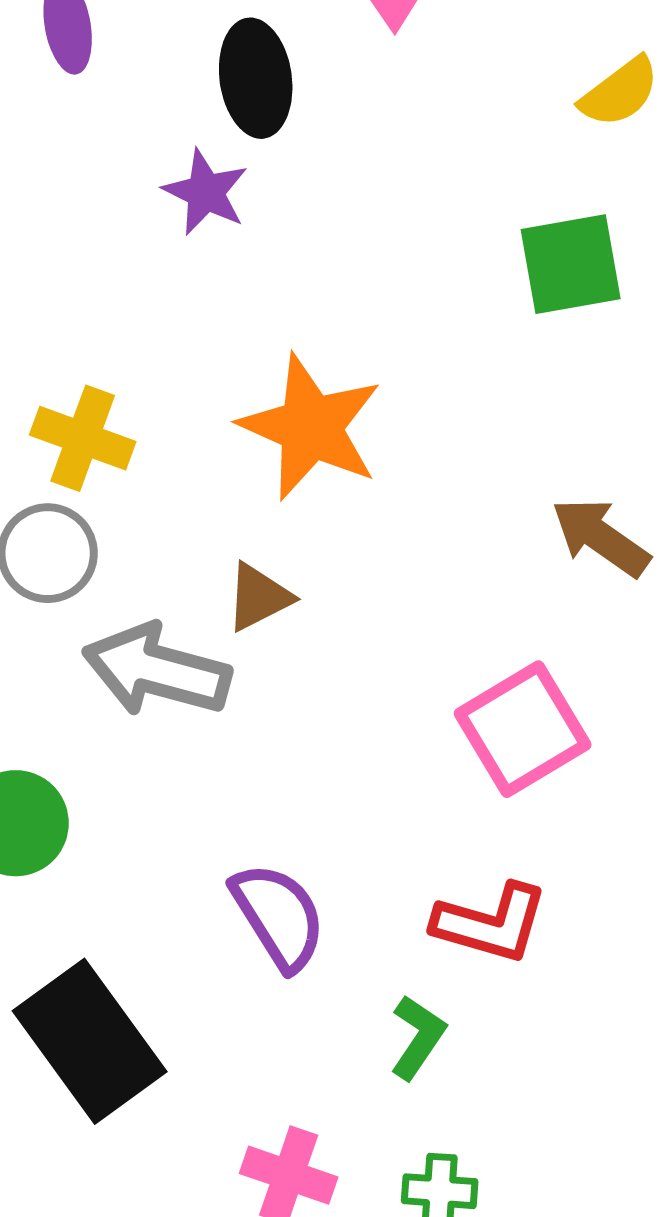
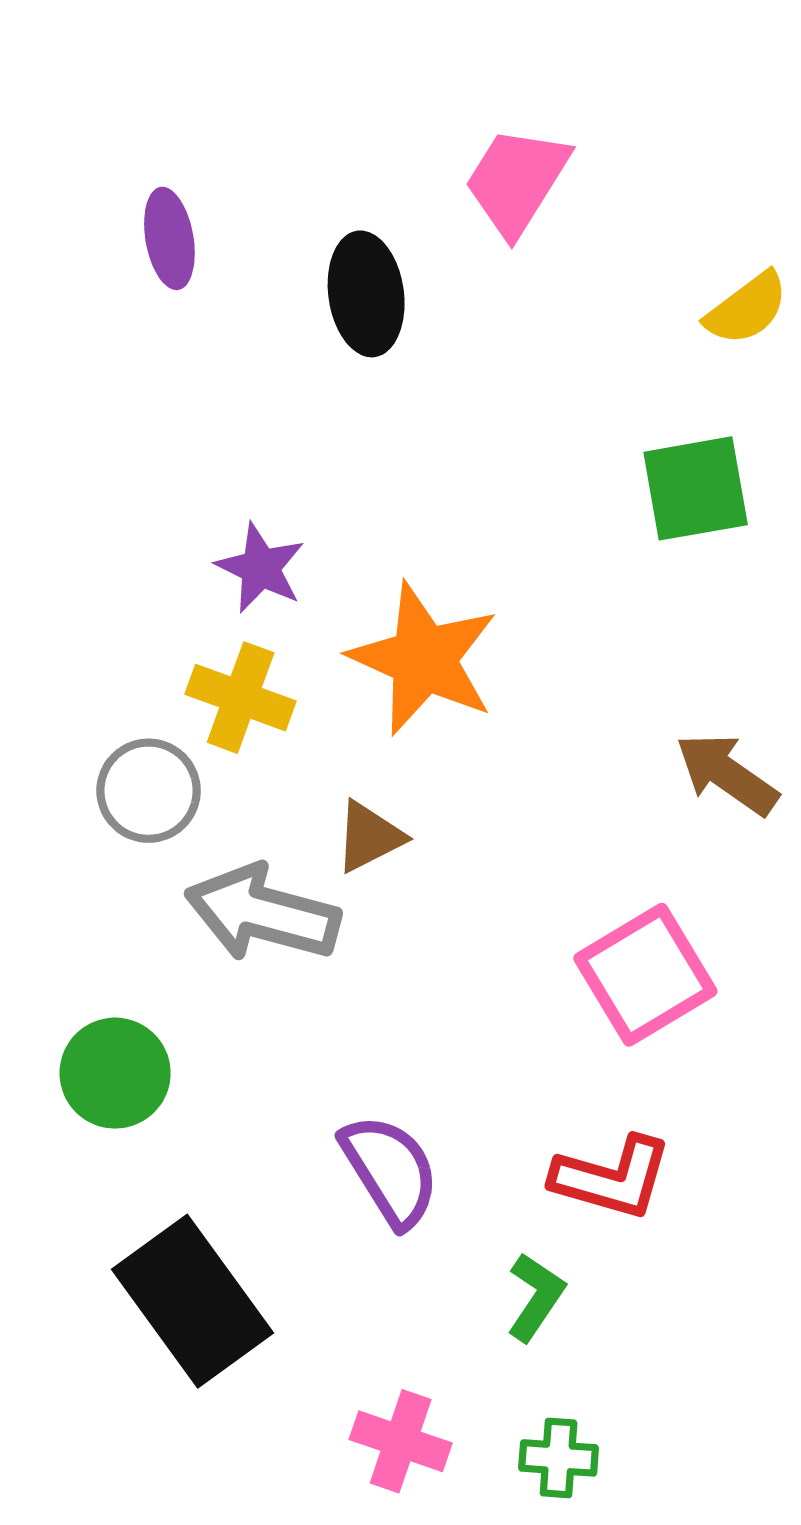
purple star: (206, 192) -> (260, 568), moved
yellow cross: (83, 438) -> (241, 698), moved

